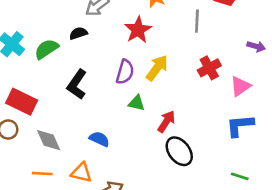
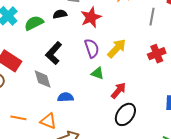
red star: (138, 30) -> (91, 17), moved
purple semicircle: (125, 72) -> (92, 48), turned -42
blue semicircle: (99, 139) -> (65, 97), turned -35
gray diamond: (49, 140) -> (43, 79), moved
black ellipse: (179, 151) -> (125, 114), turned 65

